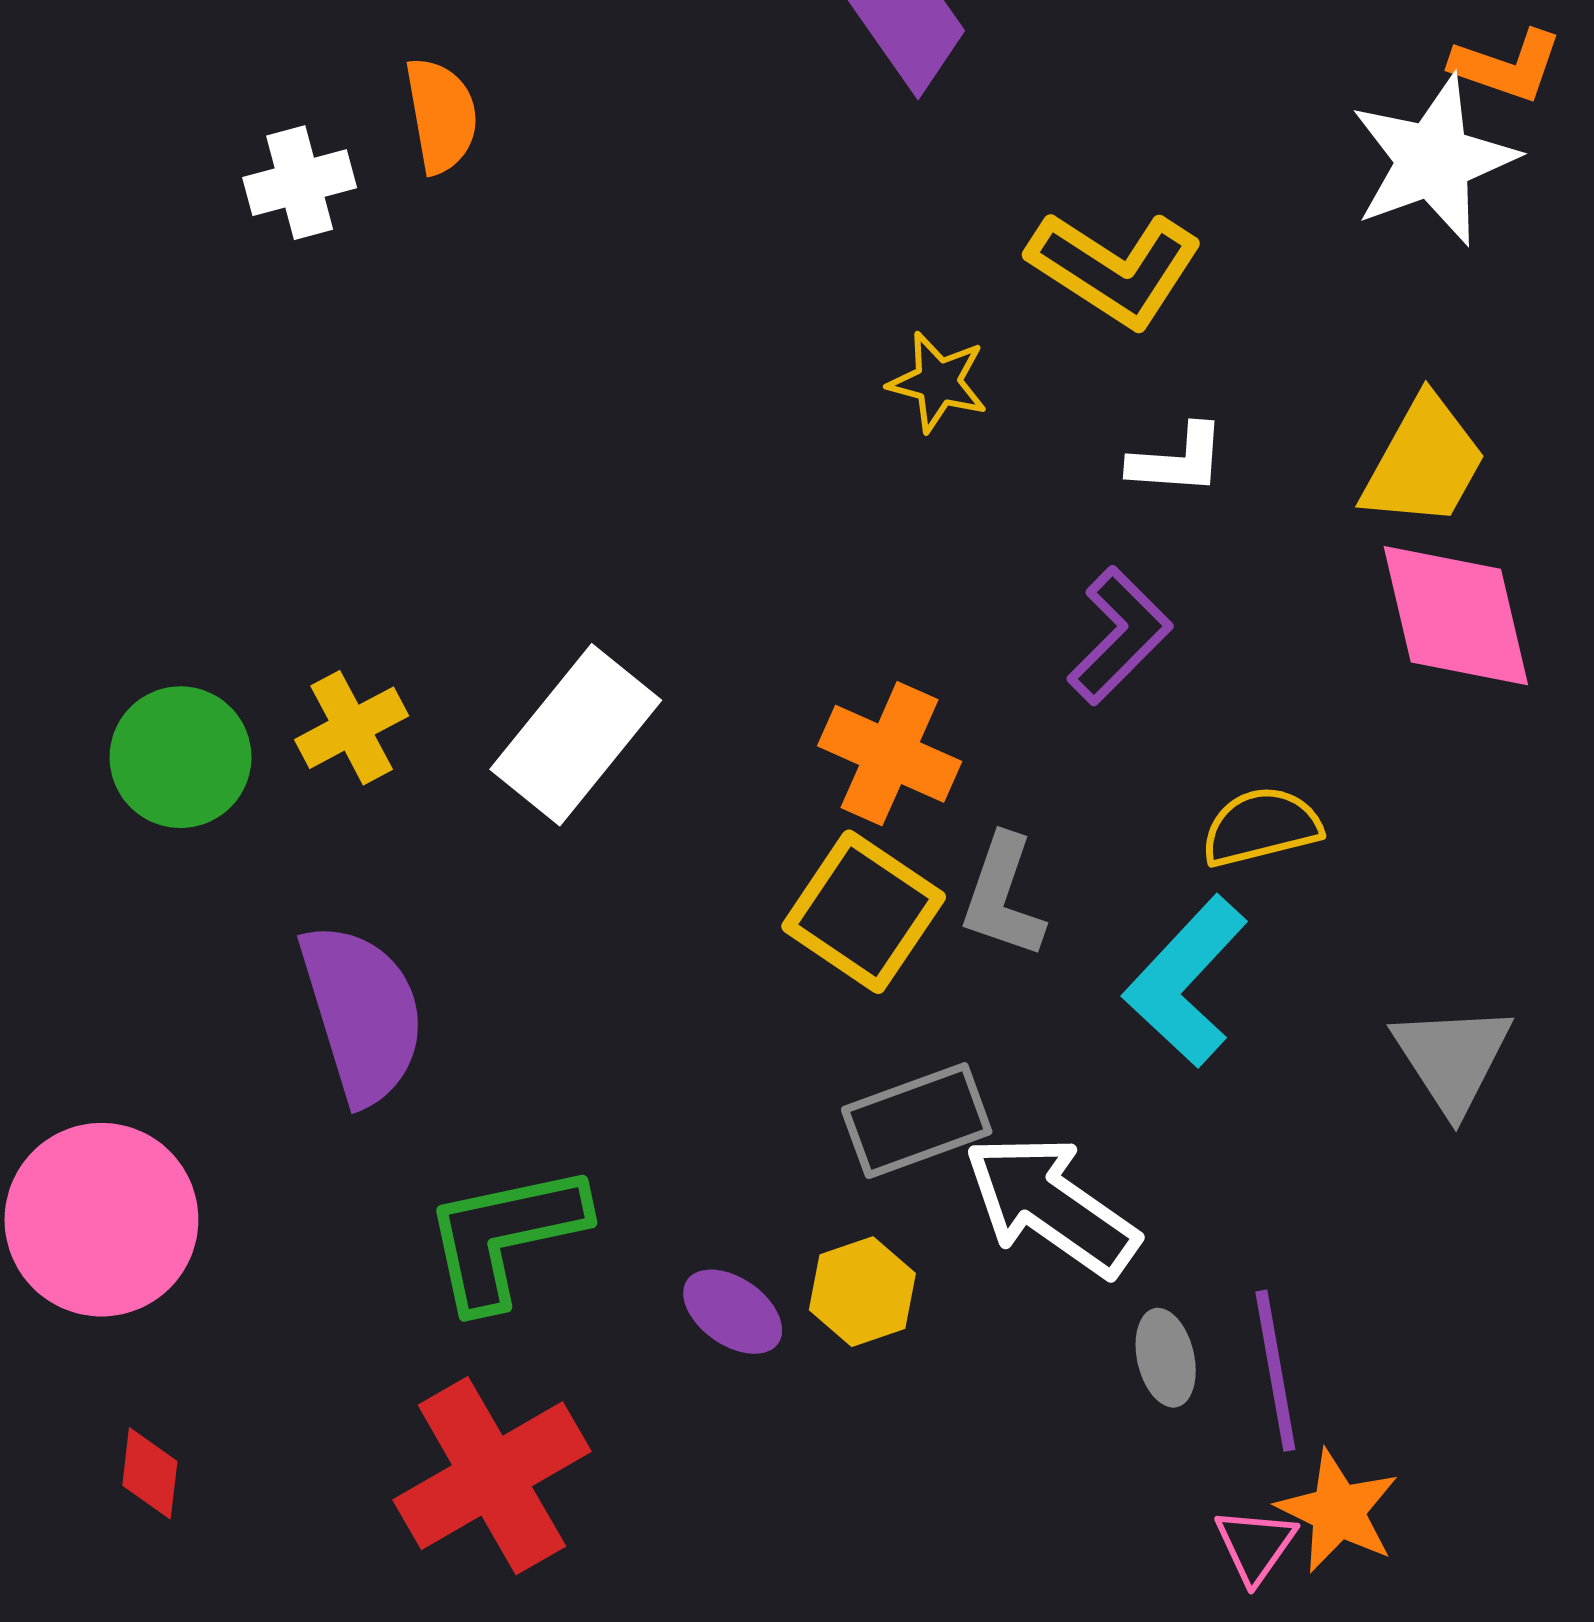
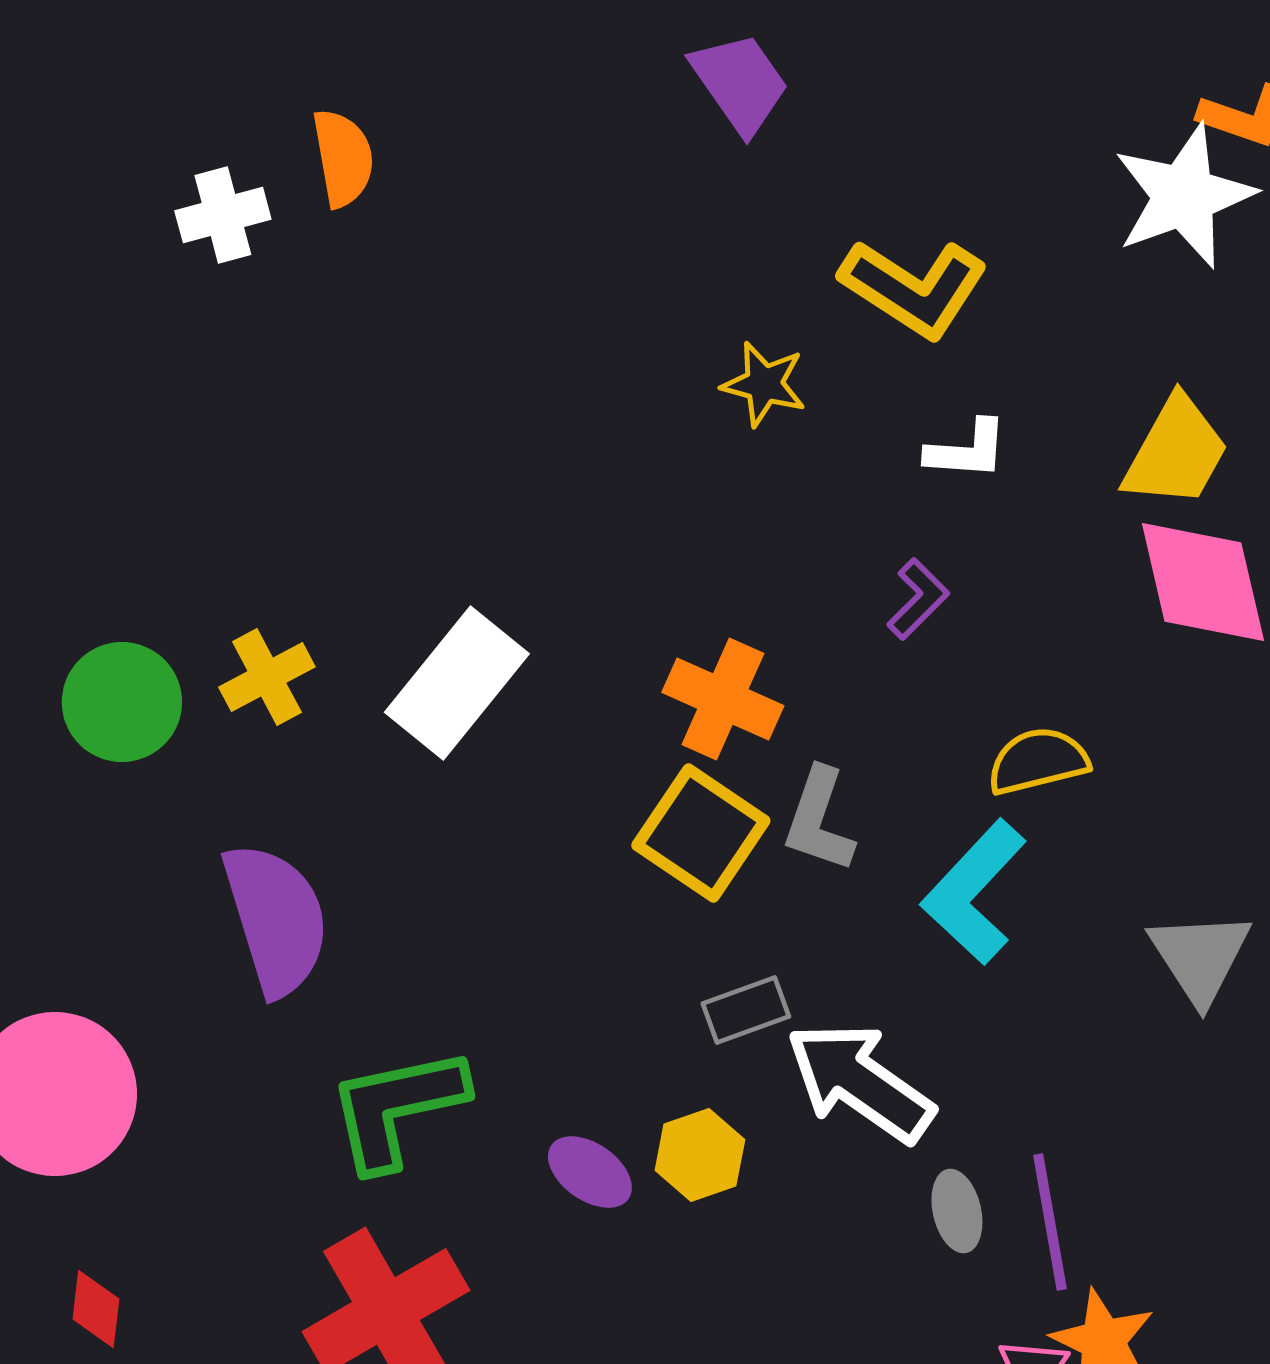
purple L-shape: (1120, 636) -> (918, 599), size x0.7
gray rectangle: (917, 1121) -> (746, 1010), size x0.7

